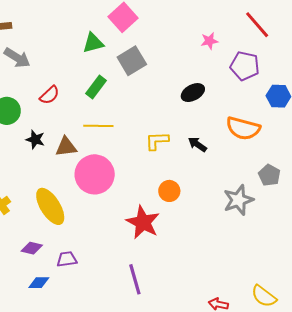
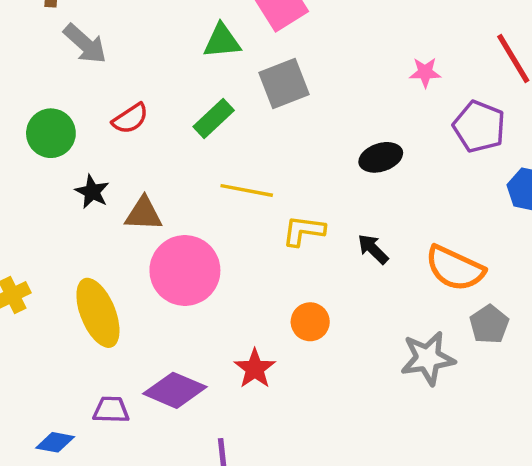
yellow line: (98, 126) -> (247, 190), moved
orange semicircle: (243, 128) -> (455, 268), moved
red star: (143, 222) -> (255, 369), size x0.7
purple diamond: (32, 248) -> (175, 390), moved, size x1.6

